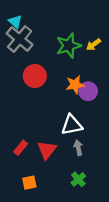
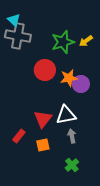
gray cross: (20, 39) -> (18, 36), turned -30
red circle: (35, 76) -> (45, 70), moved
red triangle: (47, 150) -> (43, 119), moved
orange square: (29, 183) -> (43, 145), moved

